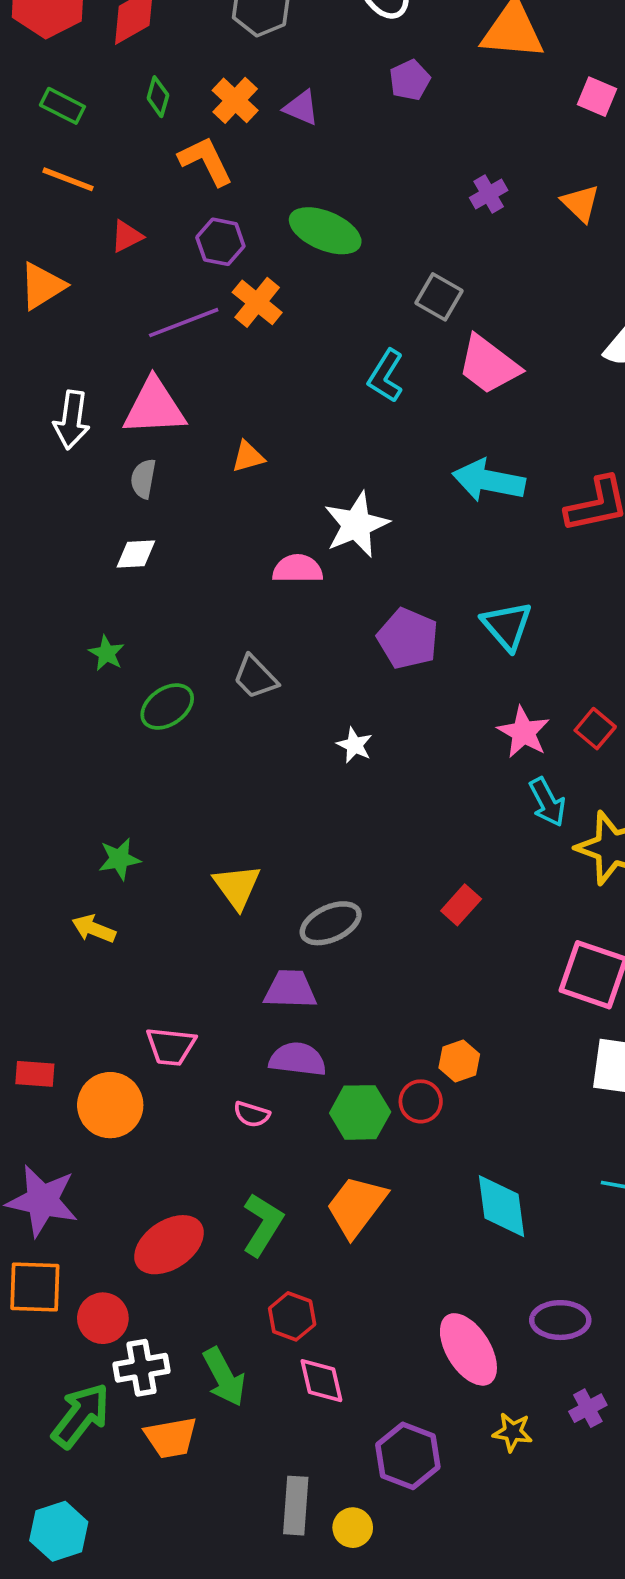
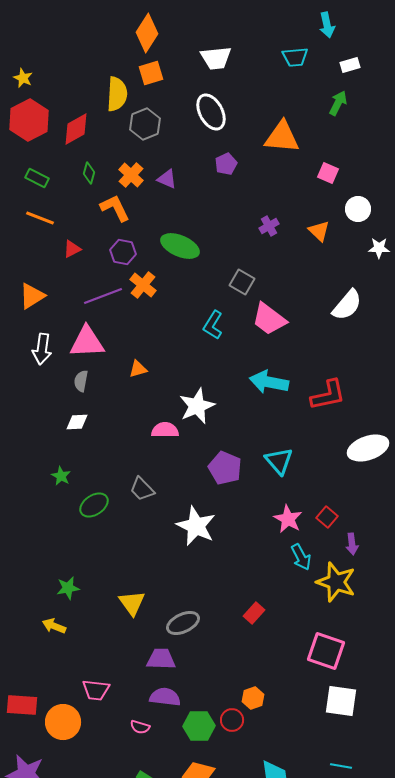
orange triangle: (42, 286) -> (32, 296), moved
white star: (355, 745) -> (196, 526), size x2.0
red rectangle: (35, 1074) -> (22, 705), size x1.4

